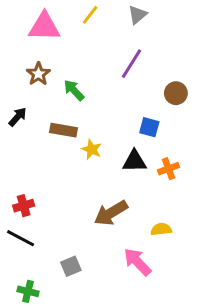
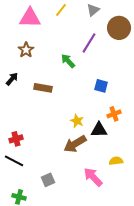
green arrow: (74, 90) -> (68, 61), moved
brown circle: (176, 93) -> (119, 28), moved, size x1.5
yellow star: (92, 149) -> (77, 121), moved
black triangle: (135, 161) -> (99, 130), moved
yellow semicircle: (161, 229) -> (116, 161), moved

